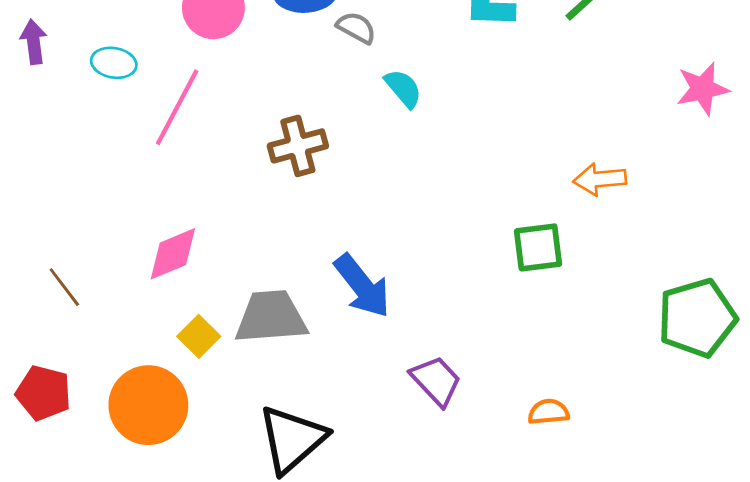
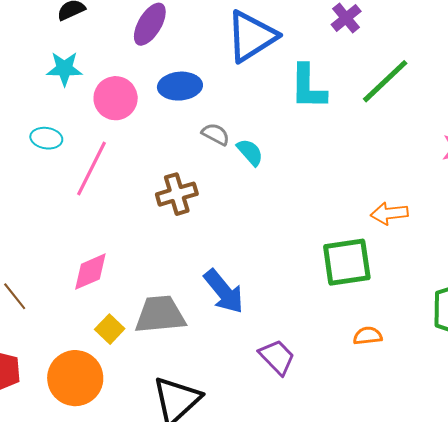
gray semicircle: (356, 28) -> (216, 134), moved
green square: (538, 247) -> (347, 262), size x1.4
orange semicircle: (549, 412) -> (368, 336), moved

